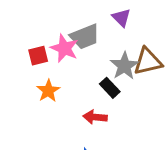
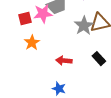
pink star: (64, 48) -> (43, 14), turned -30
black rectangle: (110, 88) -> (99, 59), moved

